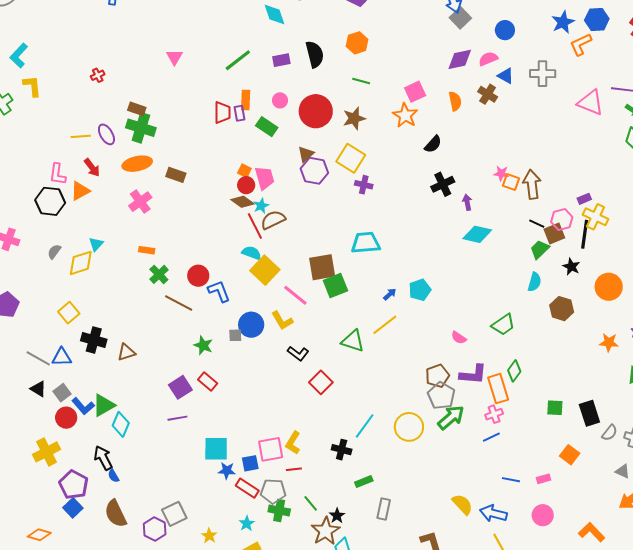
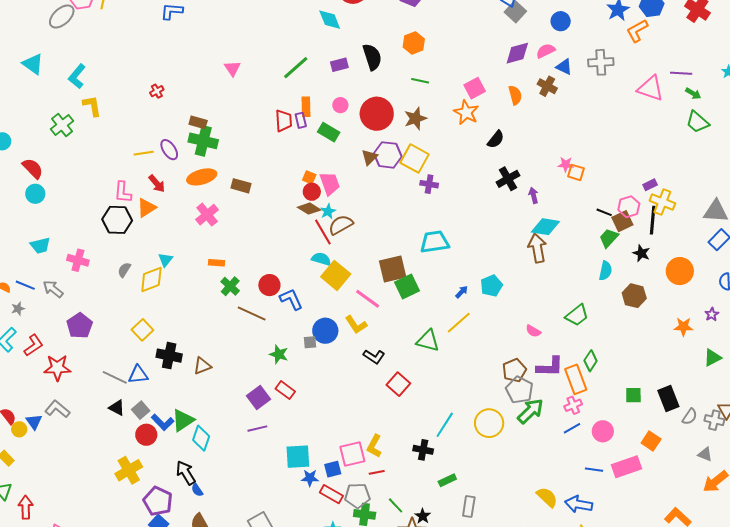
purple hexagon: (314, 171) -> (388, 155), moved
brown arrow: (532, 184) -> (537, 248), moved
pink rectangle: (543, 479) -> (626, 467), size x2.0
pink circle: (543, 515) -> (603, 431), moved

